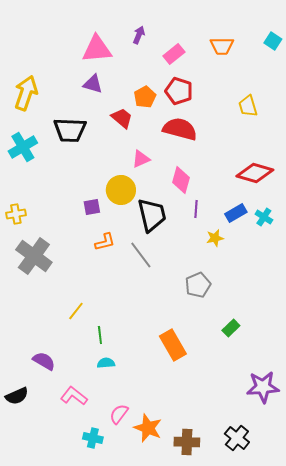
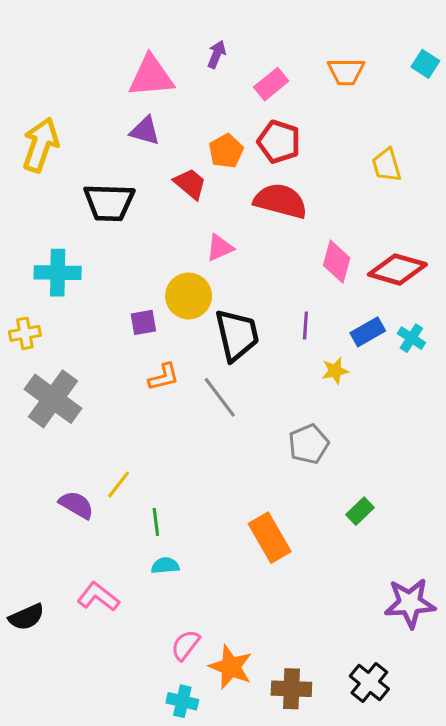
cyan cross: (23, 147) -> (58, 273), moved, turned 32
pink diamond: (181, 180) -> (337, 262), moved
purple semicircle: (44, 361) -> (76, 505), moved
pink L-shape: (74, 396) -> (98, 597), moved
cyan cross: (93, 438) -> (182, 701), moved

